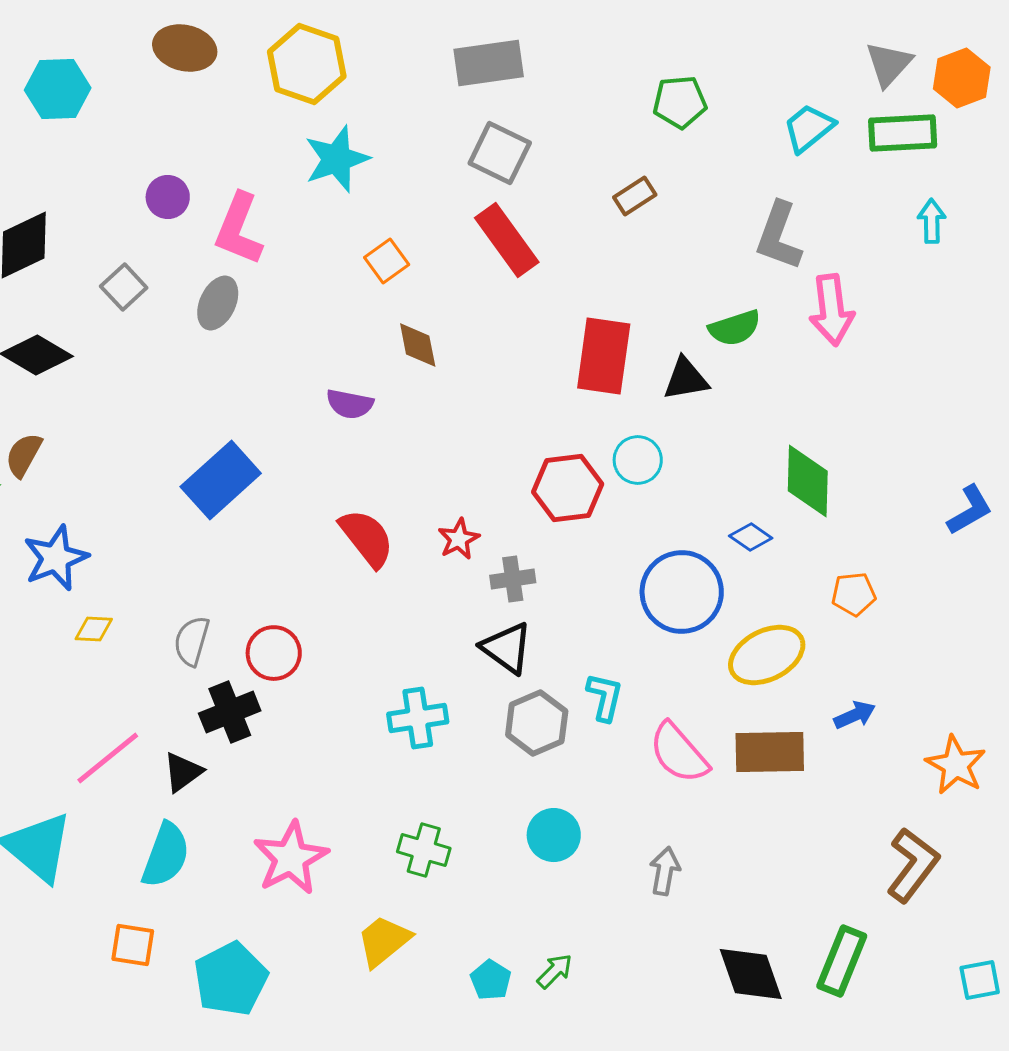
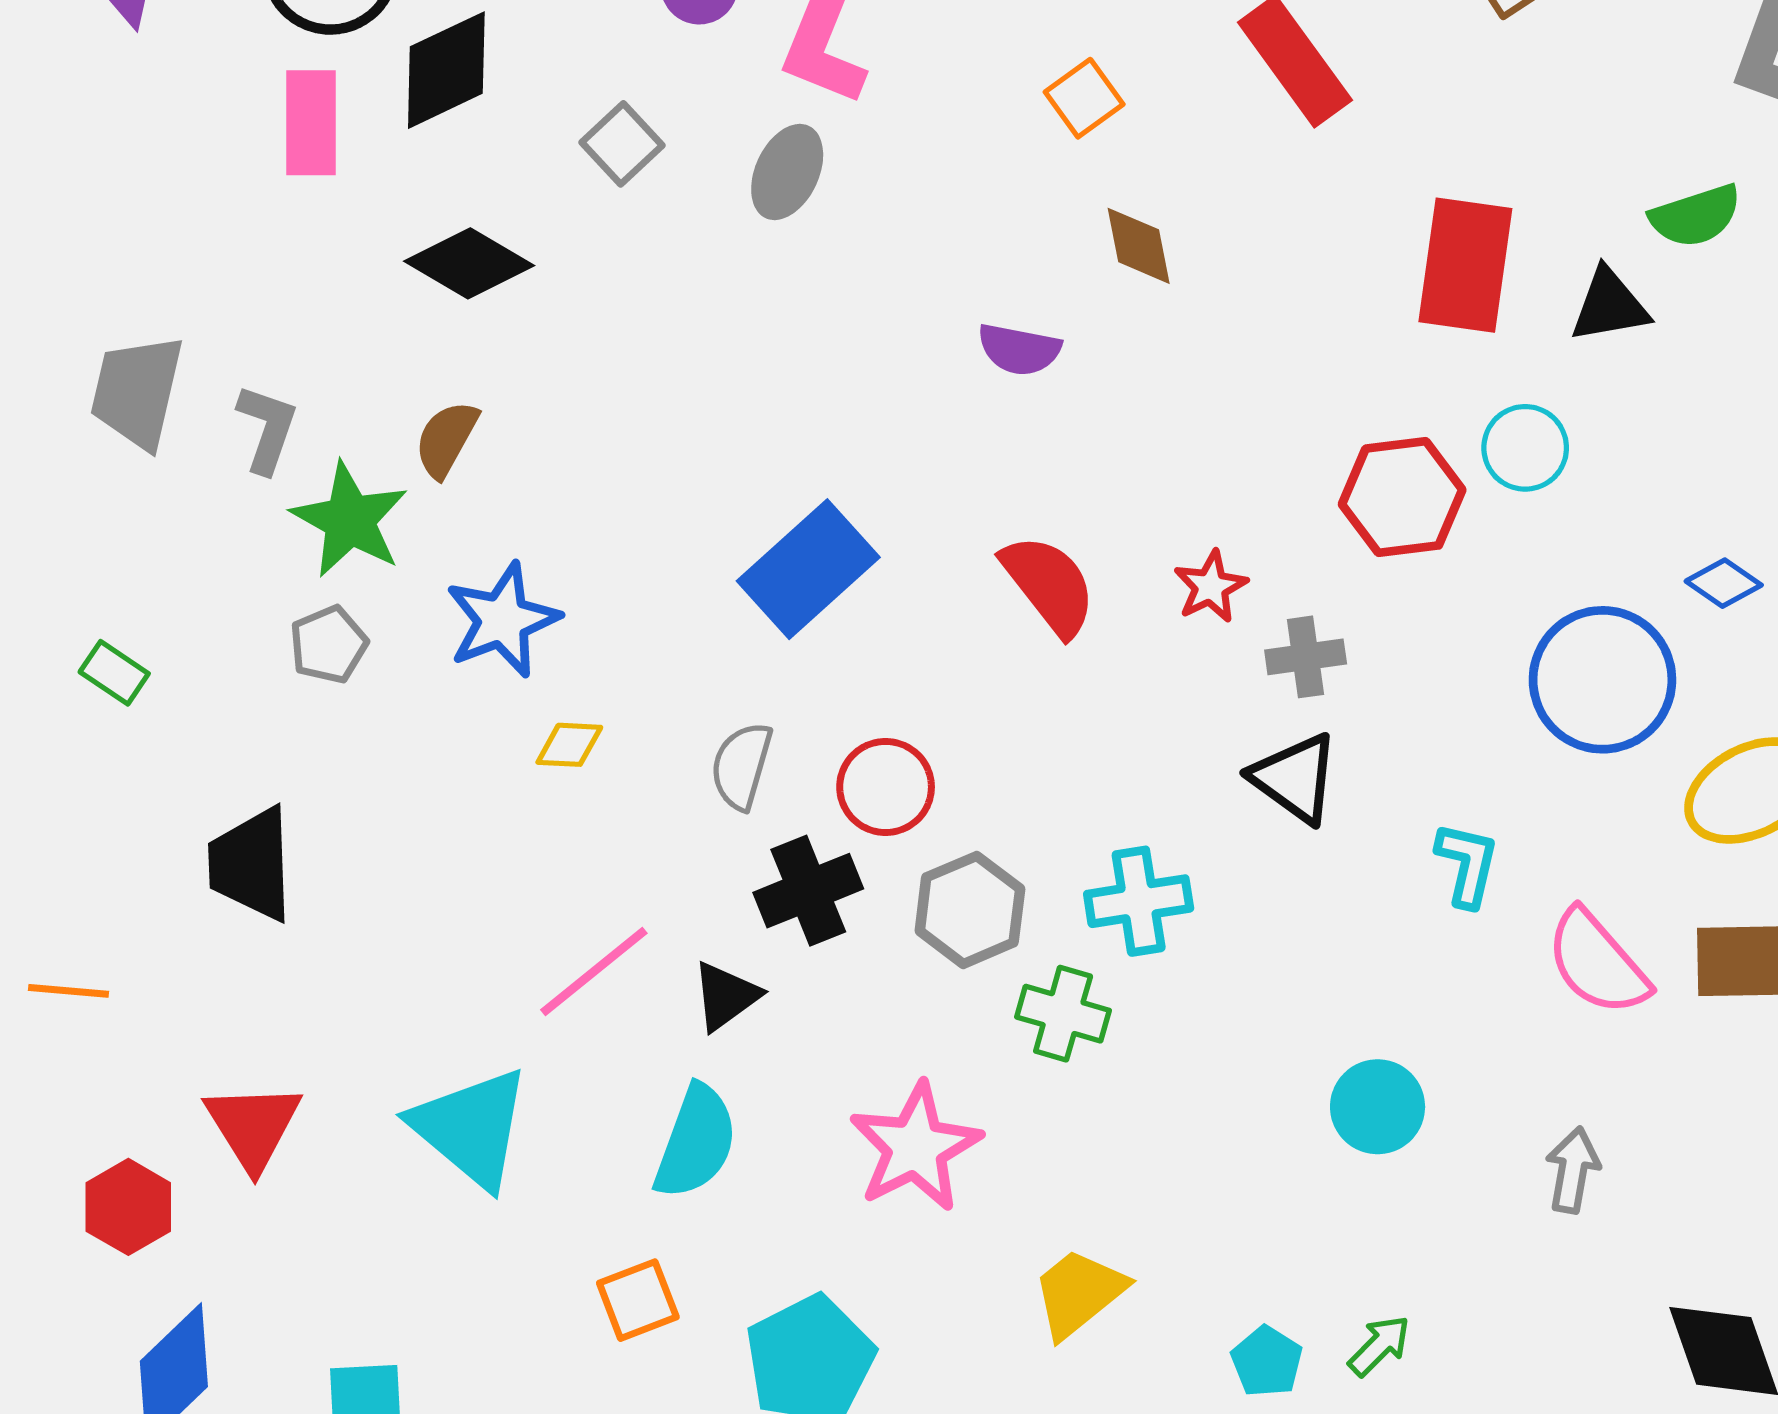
blue rectangle: (221, 480) -> (808, 569), moved
gray hexagon: (537, 723) -> (970, 910), moved
green cross: (424, 850) -> (1063, 1014), moved
orange square: (133, 945) -> (638, 1300), turned -30

